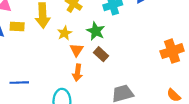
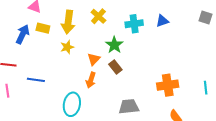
yellow star: (65, 33) -> (67, 47), moved
orange cross: (172, 51) -> (168, 85), moved

